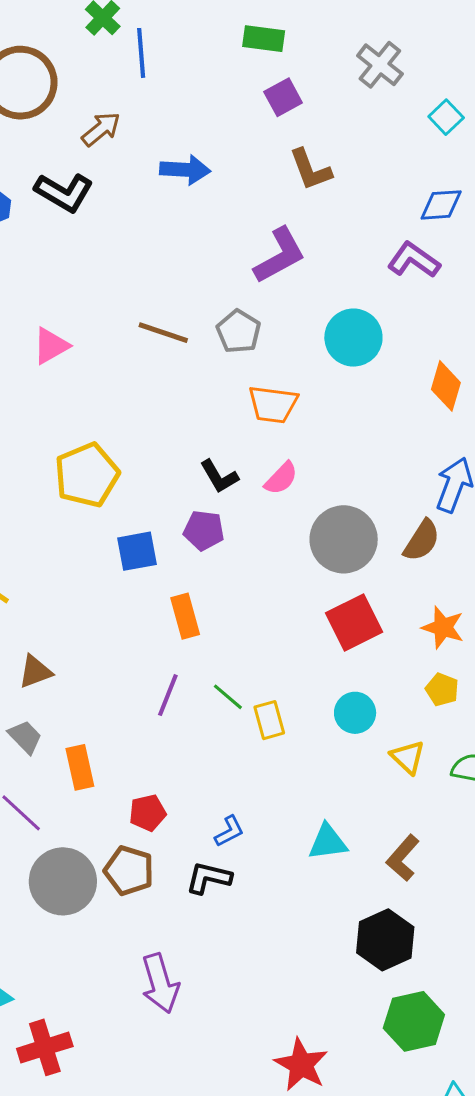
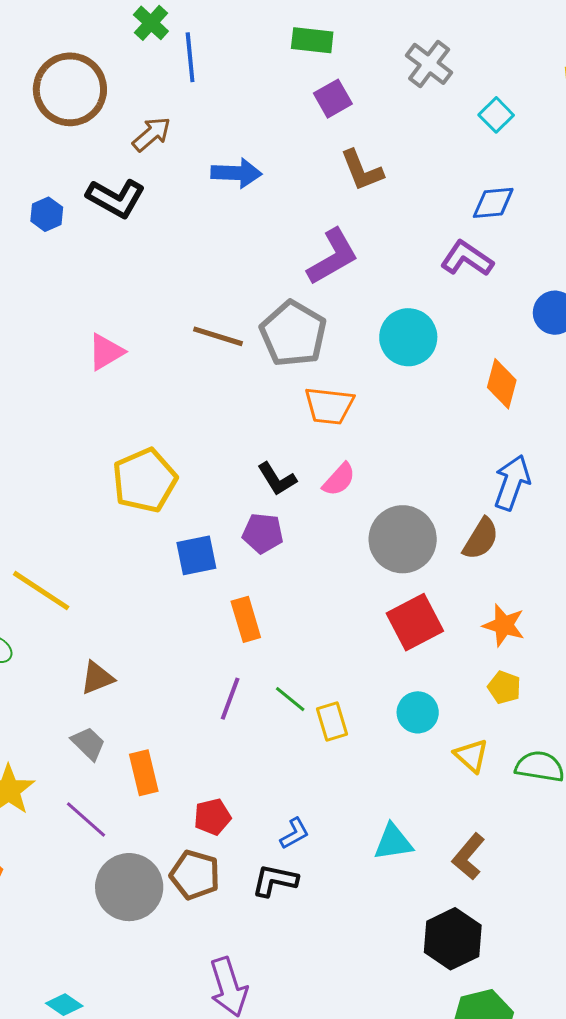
gray pentagon: (239, 331) -> (293, 334), size x1.5

